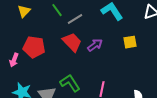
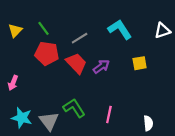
green line: (57, 10) -> (44, 28), moved
yellow triangle: (24, 11) -> (15, 31), moved
red pentagon: (34, 47) -> (47, 53), moved

